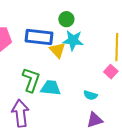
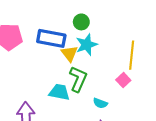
cyan star: (73, 40) -> (87, 45), turned -30
green L-shape: (31, 80) -> (78, 79), moved

